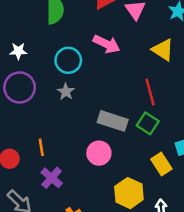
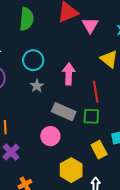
pink arrow: (107, 44) -> (69, 74), moved, turned -120
gray star: (66, 92) -> (37, 86), moved
green square: (148, 123) -> (91, 116), turned -36

